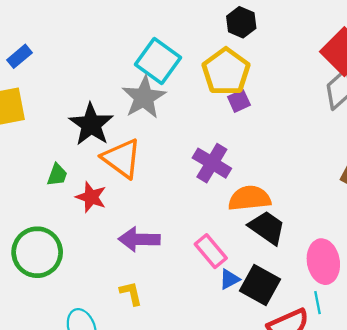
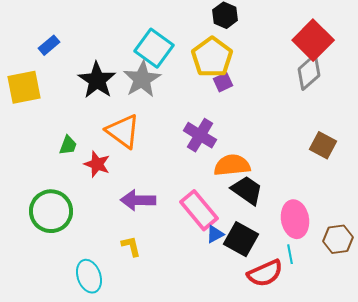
blue rectangle: (20, 56) -> (49, 45), moved
black star: (91, 124) -> (97, 80), moved
pink rectangle: (211, 251) -> (199, 210), size x1.4

